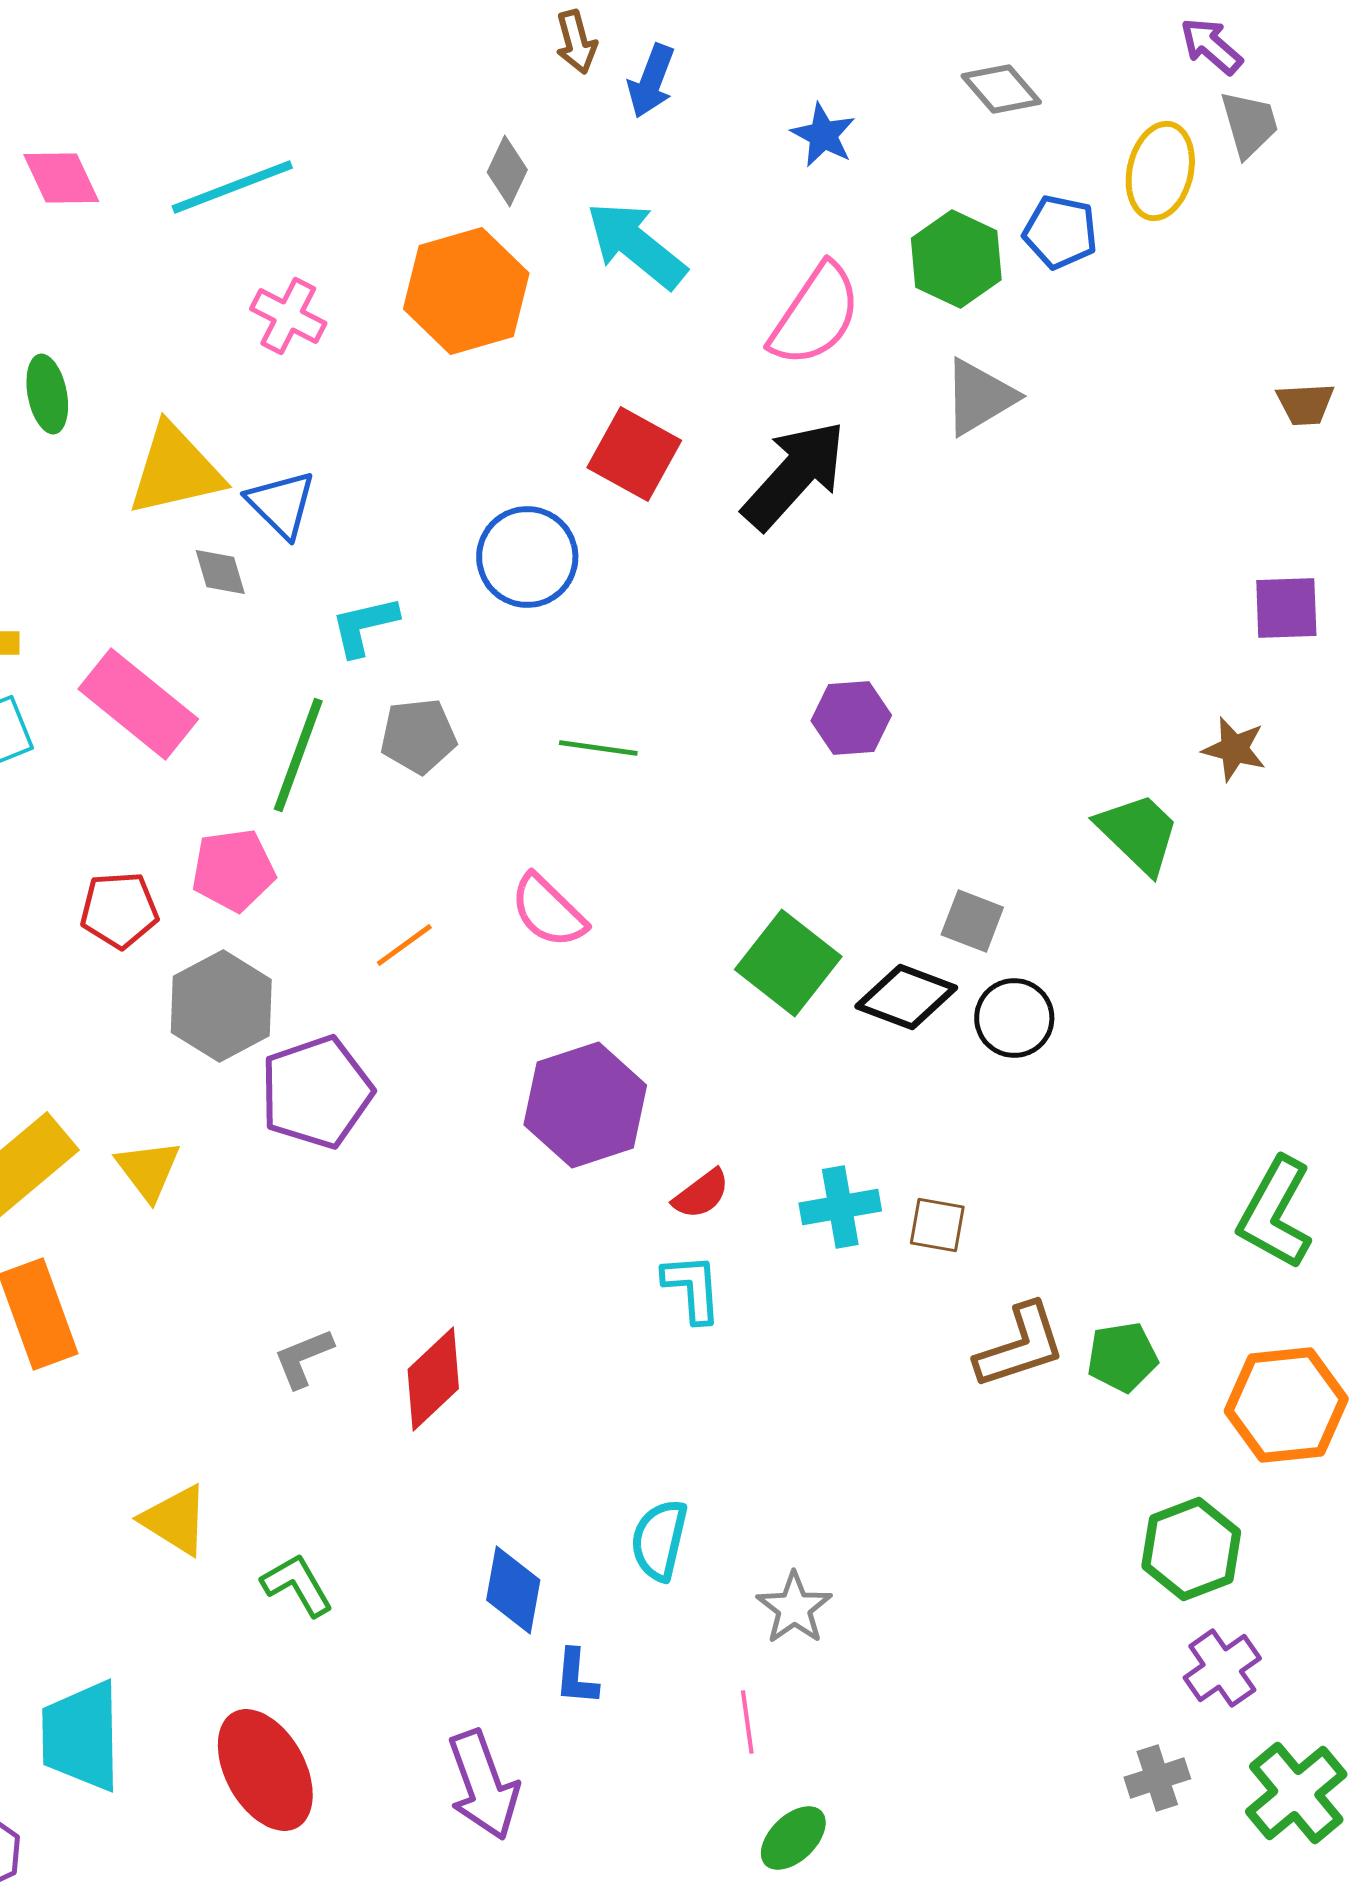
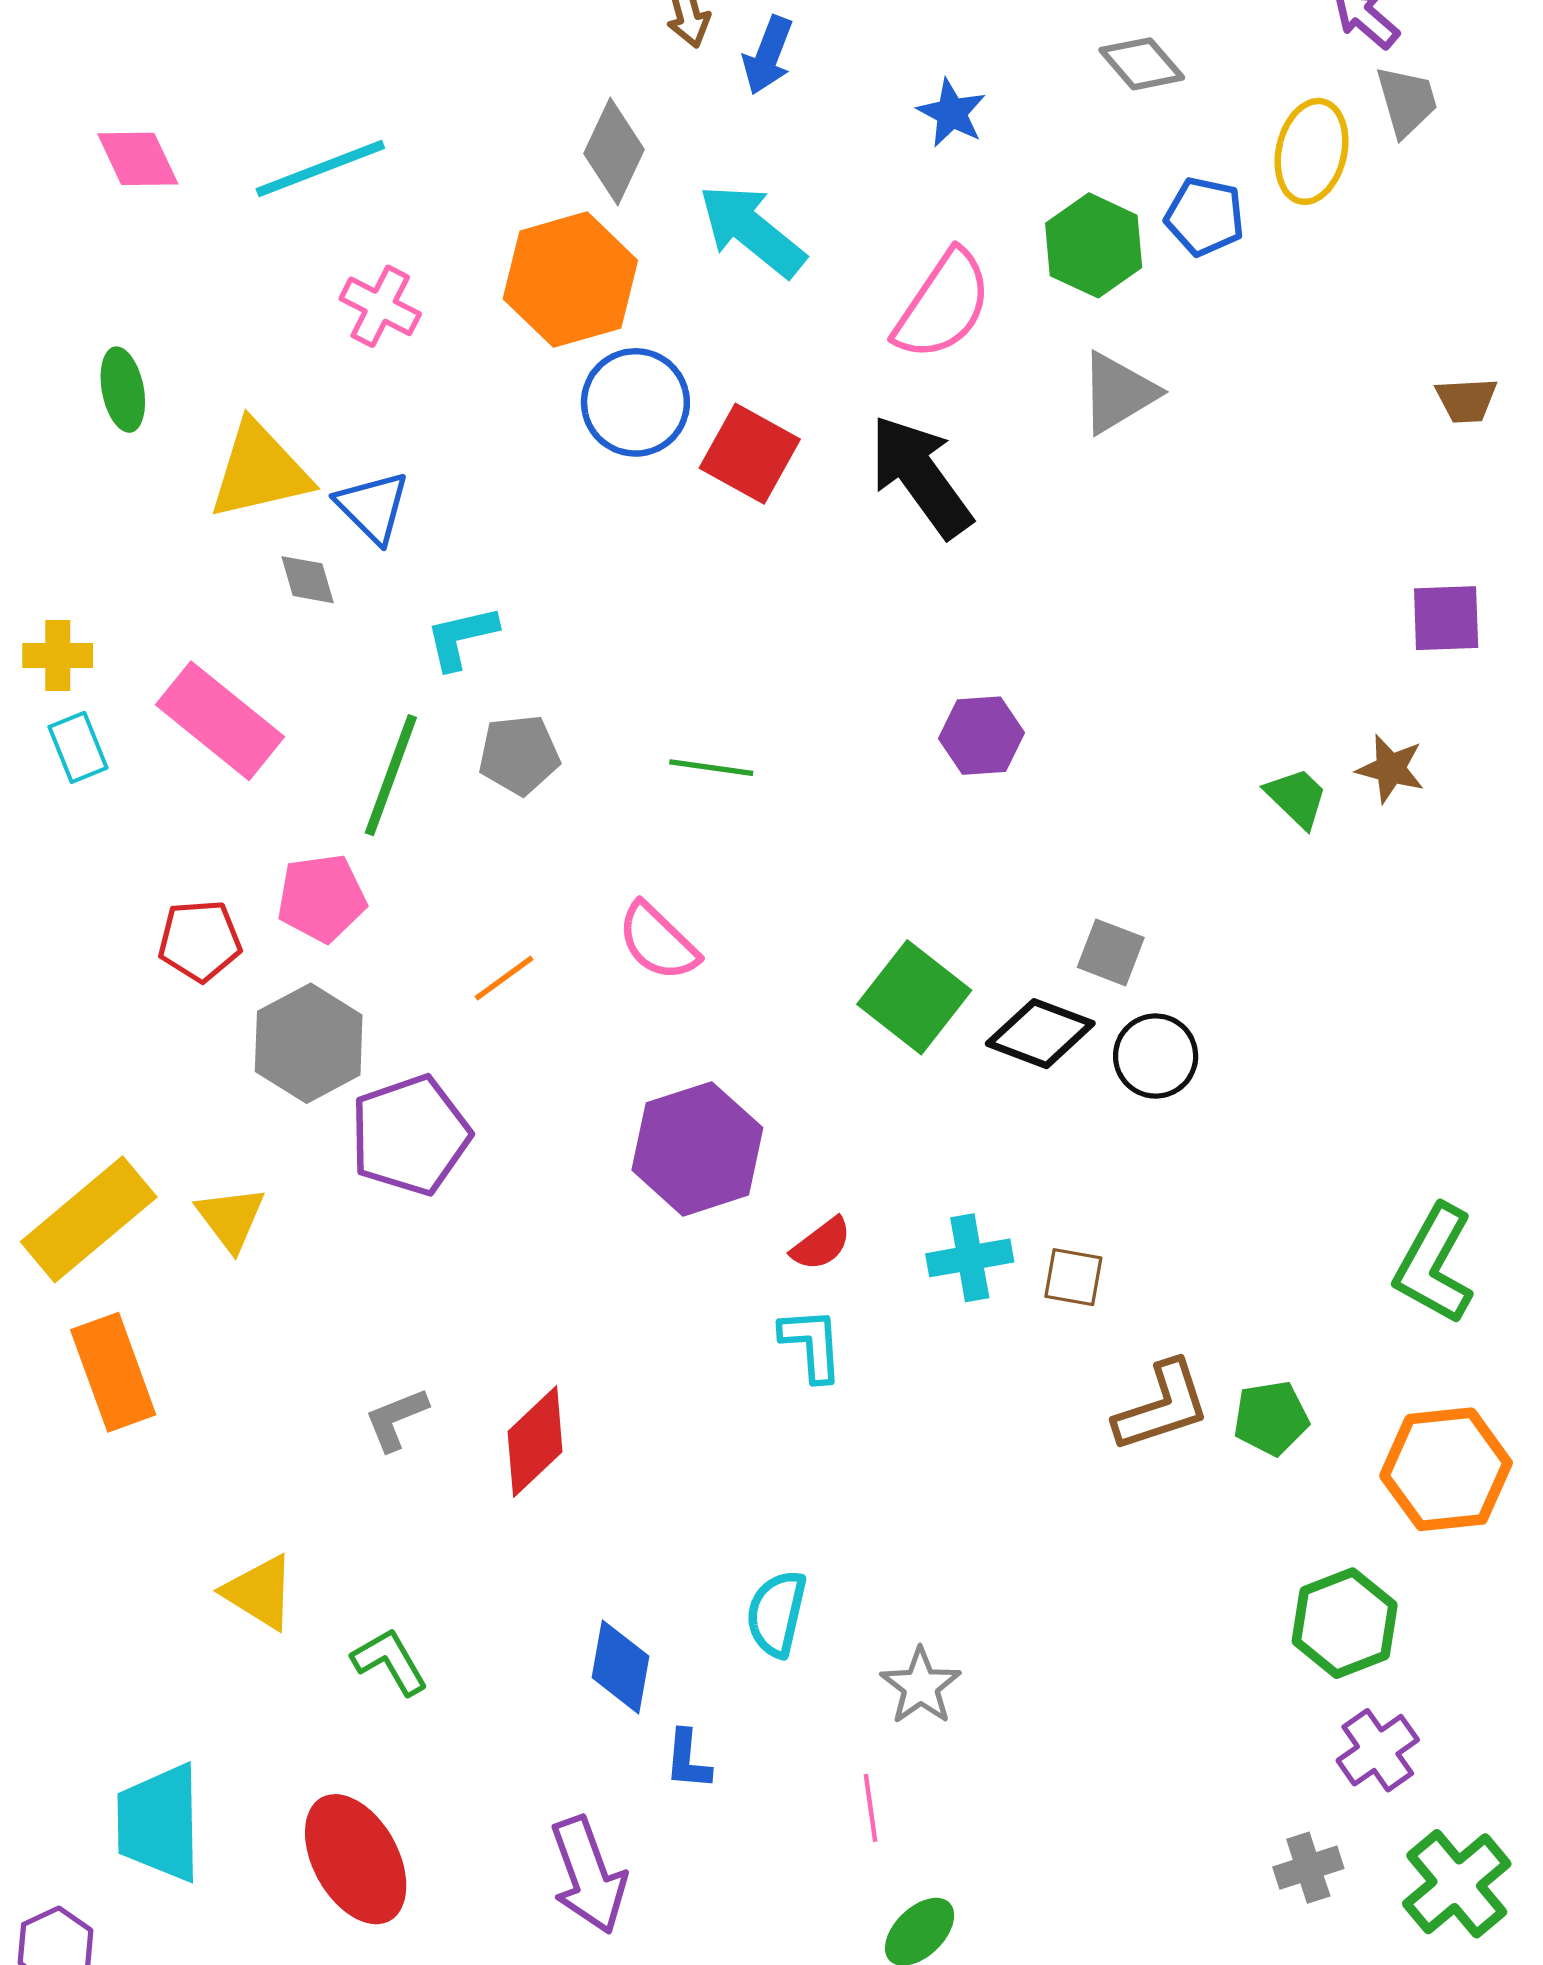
gray diamond: (507, 171) -> (614, 151), size x1.4
black arrow: (794, 475) -> (921, 476), turned -78
blue circle: (527, 557) -> (635, 402), moved
green trapezoid: (1138, 833) -> (1297, 798), moved, size x0.7

